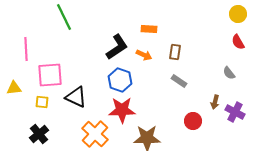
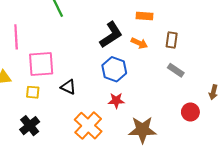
black triangle: (76, 97) -> (68, 87), size x0.7
red star: (122, 110) -> (116, 101), size x0.6

